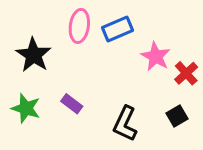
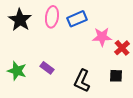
black star: (34, 55) -> (20, 20), moved
pink star: (156, 56) -> (102, 37), turned -30
black square: (177, 116) -> (116, 76), turned 32

